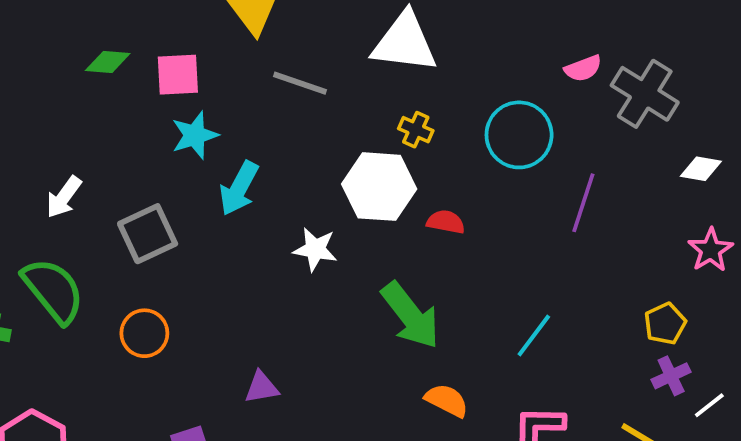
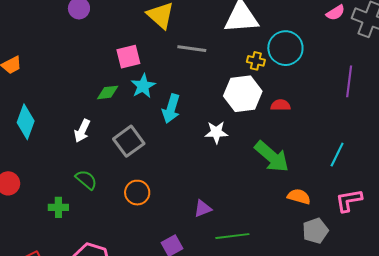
green diamond: (108, 62) -> (108, 92), moved
cyan circle: (519, 135) -> (285, 48), moved
green semicircle: (53, 290) -> (86, 180), size x0.6

